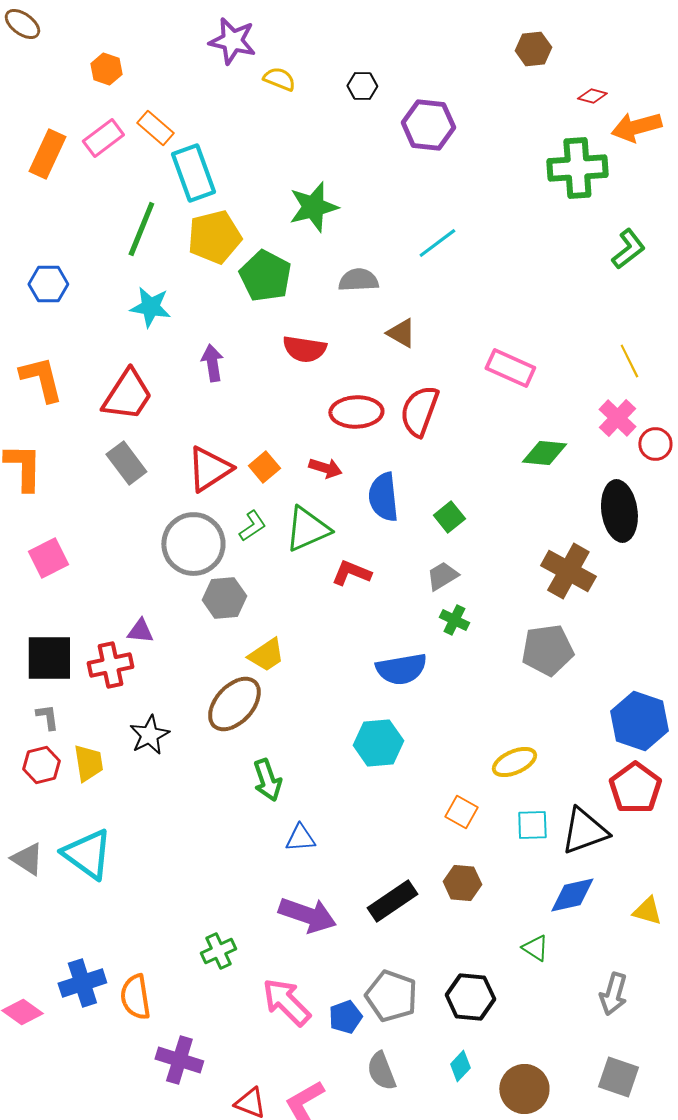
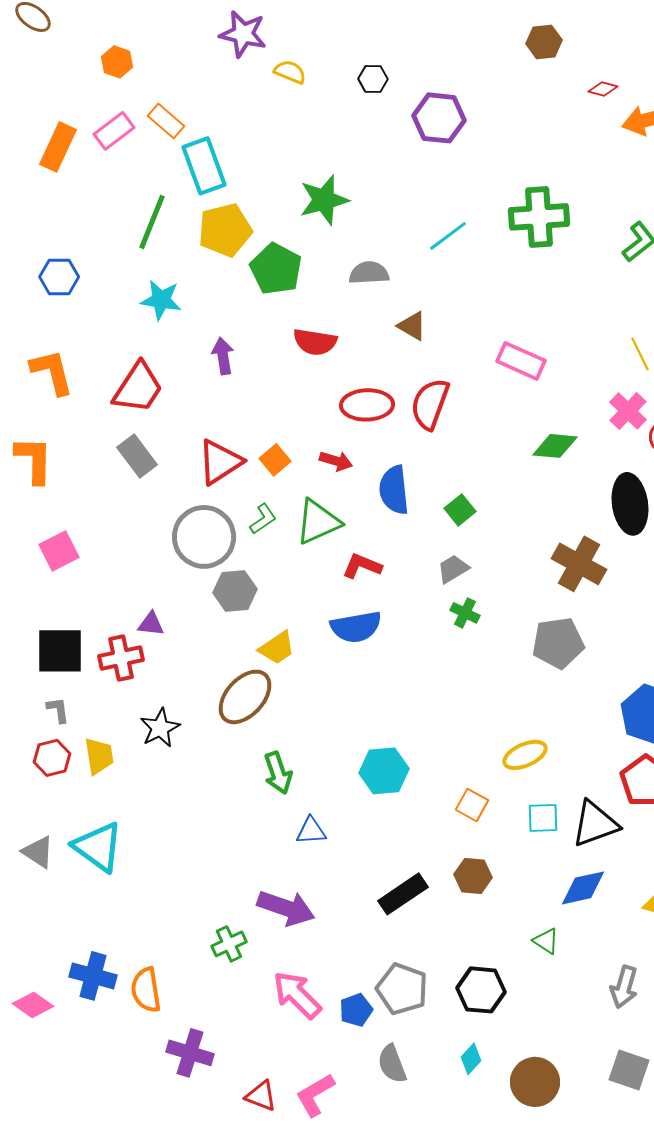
green cross: (577, 168) -> (539, 217), moved
blue semicircle: (401, 669) -> (356, 627), moved
cyan hexagon: (378, 743) -> (384, 771), moved
purple arrow: (307, 915) -> (286, 908), moved
blue cross: (82, 983) -> (93, 976), turned 33

